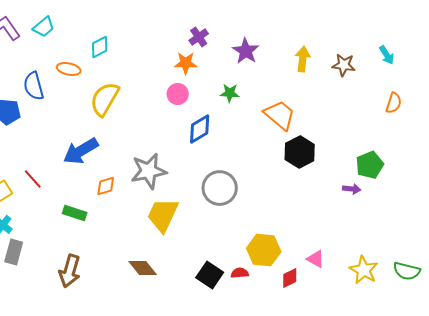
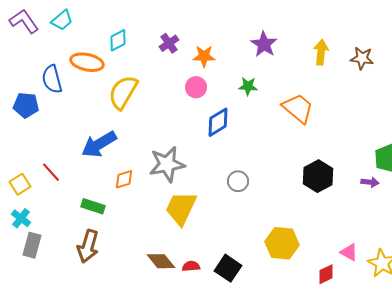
purple cross: (199, 37) -> (169, 43), moved
orange ellipse: (69, 69) -> (87, 62), size x1.4
black hexagon: (300, 152) -> (318, 176), moved
gray circle: (220, 188) -> (238, 181), size x0.6
pink triangle: (316, 259) -> (349, 252), moved
brown arrow: (70, 271) -> (88, 246), moved
red semicircle: (240, 273) -> (191, 266), moved
red diamond: (290, 278) -> (326, 274), moved

